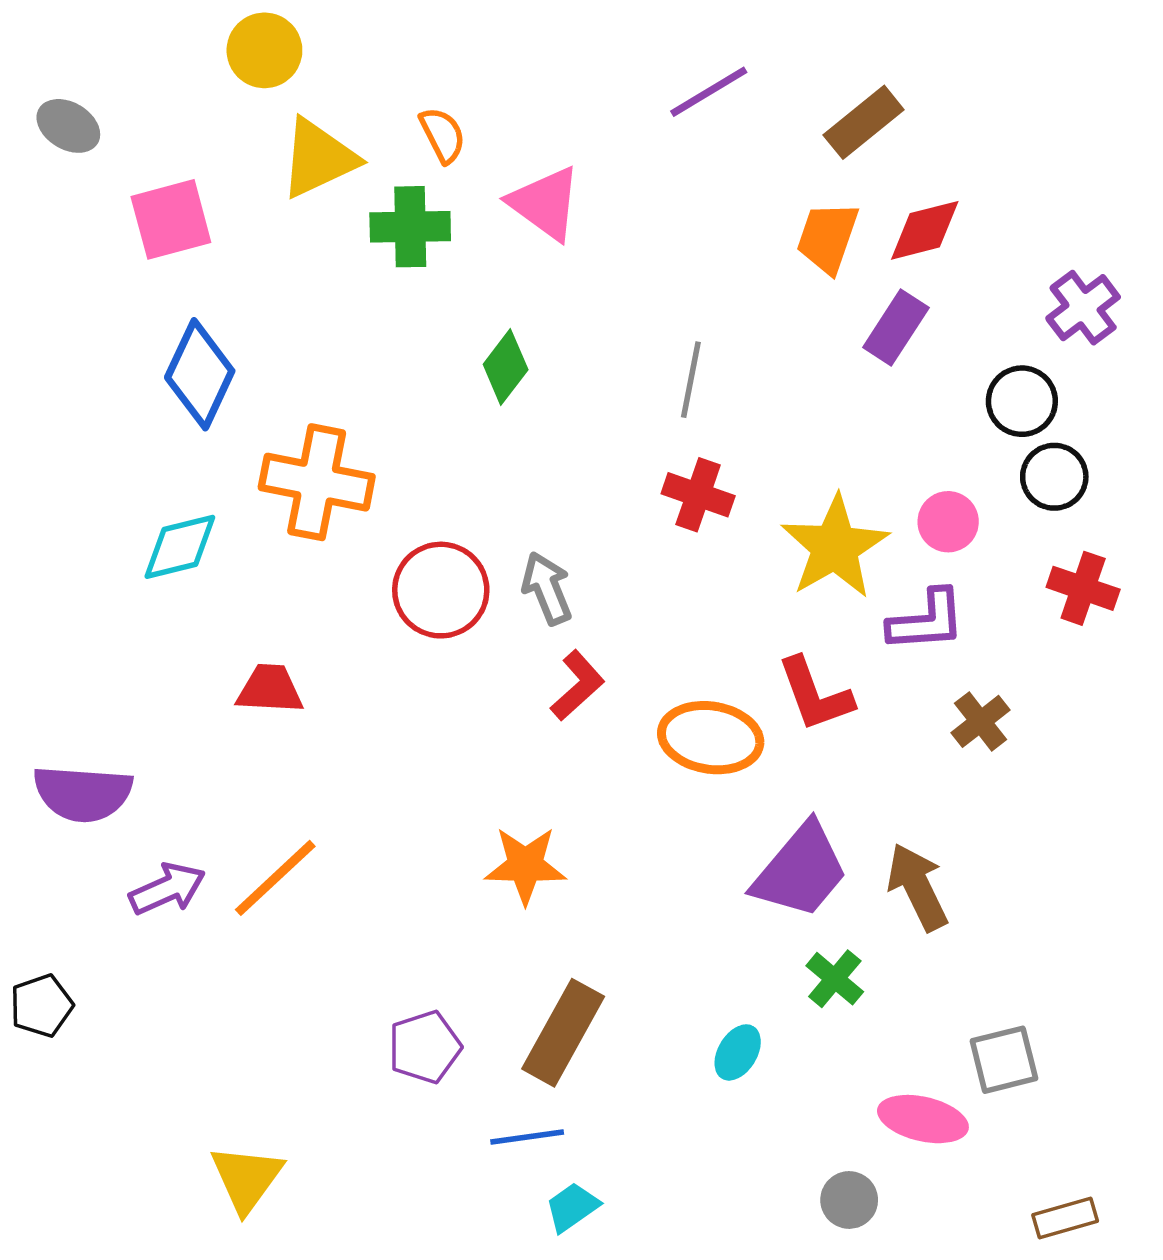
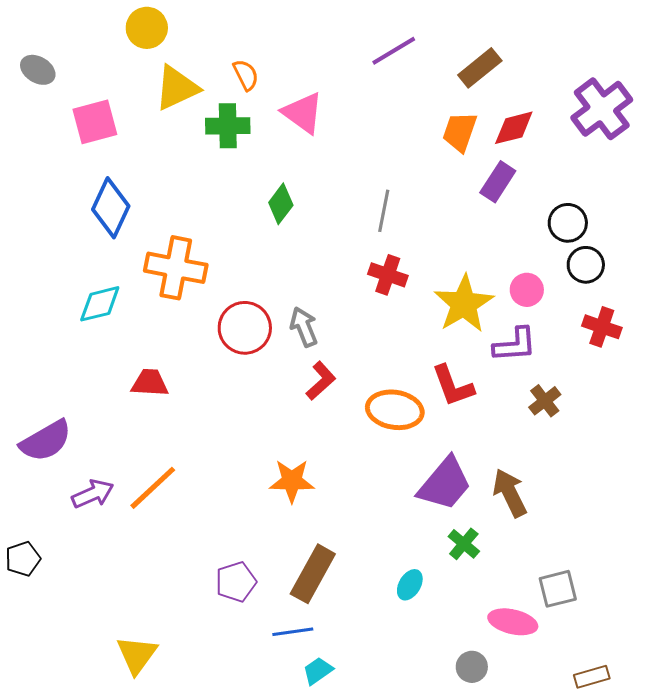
purple cross: (1083, 308) -> (602, 109), moved, size x1.5
purple semicircle: (83, 793) -> (46, 441), turned -34

